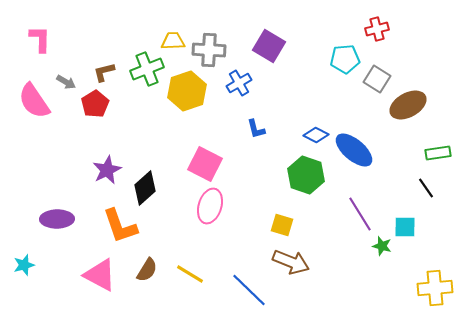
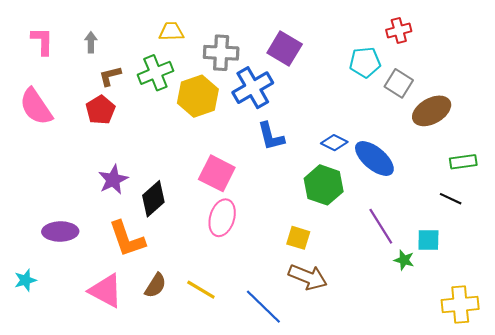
yellow trapezoid: (173, 41) -> (171, 32), moved
gray arrow: (66, 82) -> (91, 42), moved, turned -120
blue cross: (239, 83) -> (253, 88), size x1.5
blue L-shape: (256, 129) -> (271, 136), size x1.4
black line: (426, 188) -> (451, 199), turned -30

